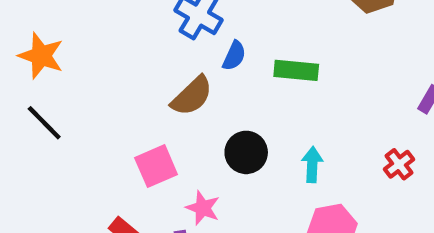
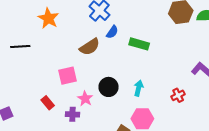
orange star: (41, 56) -> (48, 18), moved
black line: (44, 123) -> (20, 47), turned -60
black circle: (246, 152) -> (109, 87), moved

